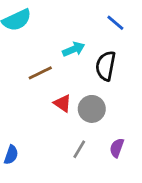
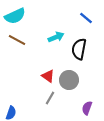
brown line: (40, 73) -> (17, 40), moved, turned 54
gray line: (79, 149) -> (50, 98), moved

